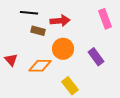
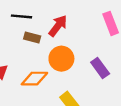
red arrow: (60, 21) -> (58, 26), turned -48

